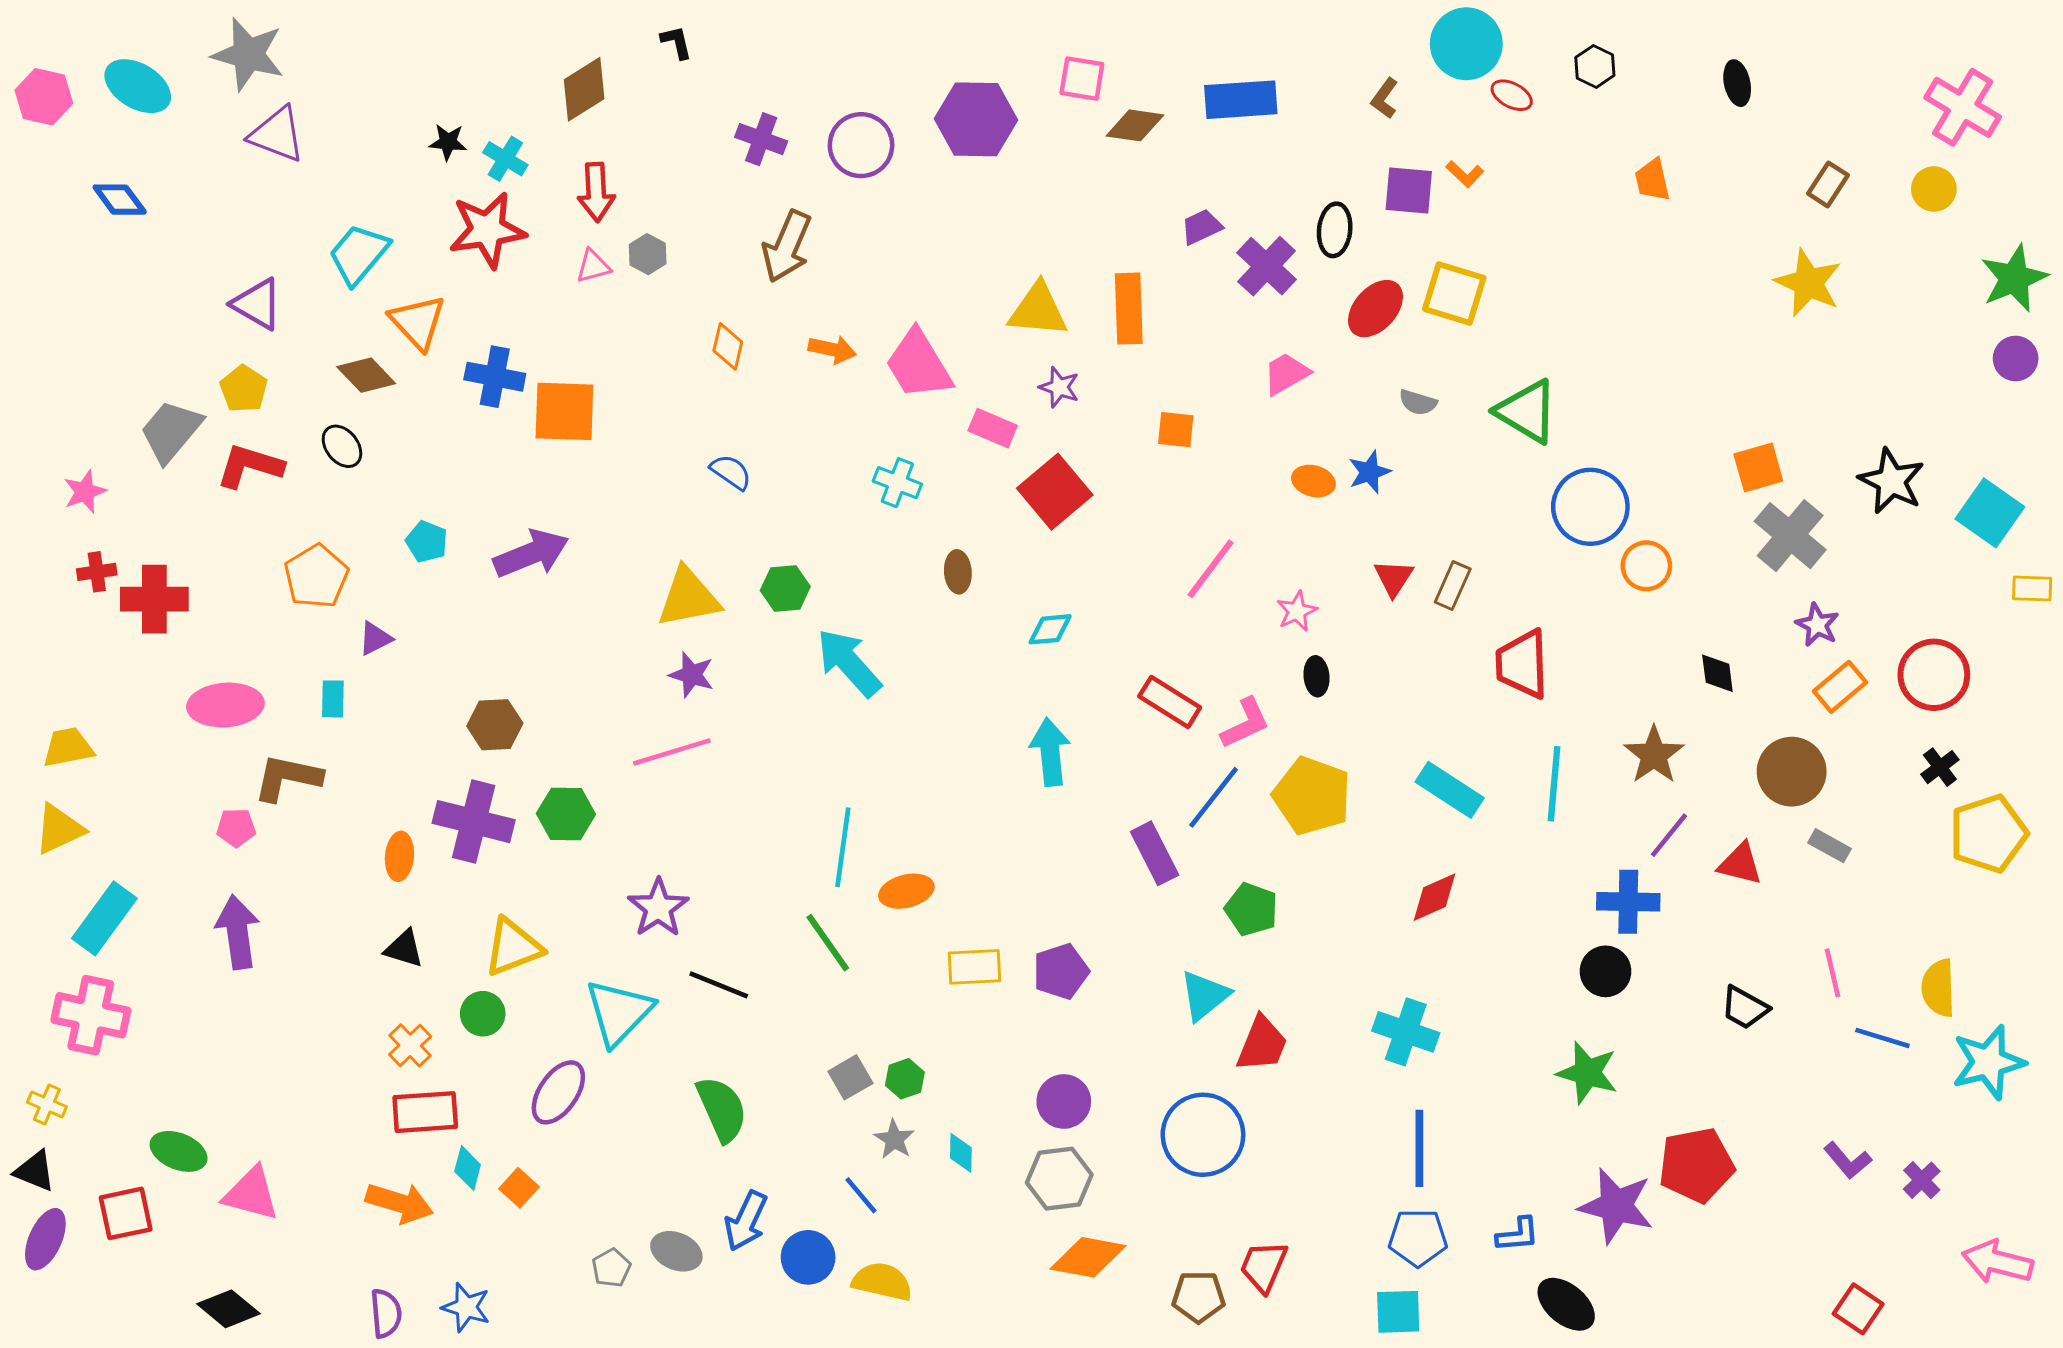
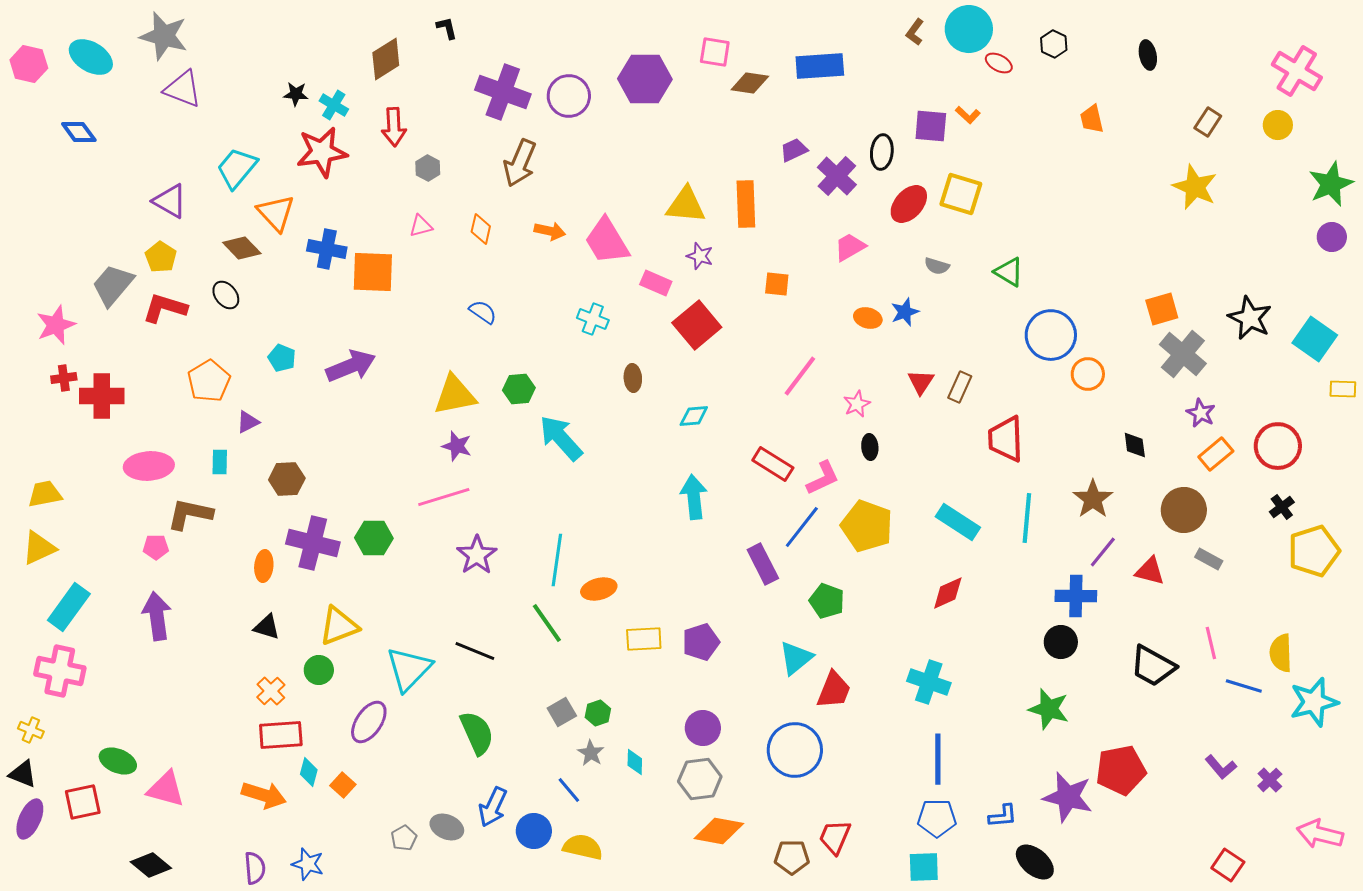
brown L-shape: (1385, 98) -> (915, 32), moved
purple cross: (761, 139) -> (503, 92), size x1.6
pink triangle: (593, 266) -> (421, 226), moved
green triangle: (1527, 411) -> (1009, 272), size x0.7
pink star: (85, 492) -> (56, 325), size x1.4
brown hexagon: (495, 725) -> (287, 479), moved
purple star: (658, 908) -> (477, 555), moved
black trapezoid: (1745, 1008) -> (1153, 666), size x1.4

